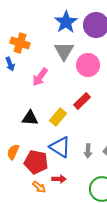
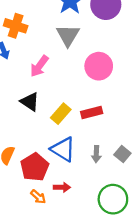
pink circle: (88, 65) -> (99, 66), moved
red rectangle: (82, 101) -> (92, 112), moved, turned 30
black triangle: (30, 118) -> (30, 102), moved, turned 30
red pentagon: (36, 162) -> (35, 167), turned 30

